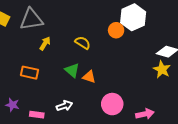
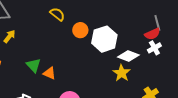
white hexagon: (133, 17) -> (104, 39), moved
yellow semicircle: (83, 43) -> (57, 14), moved

